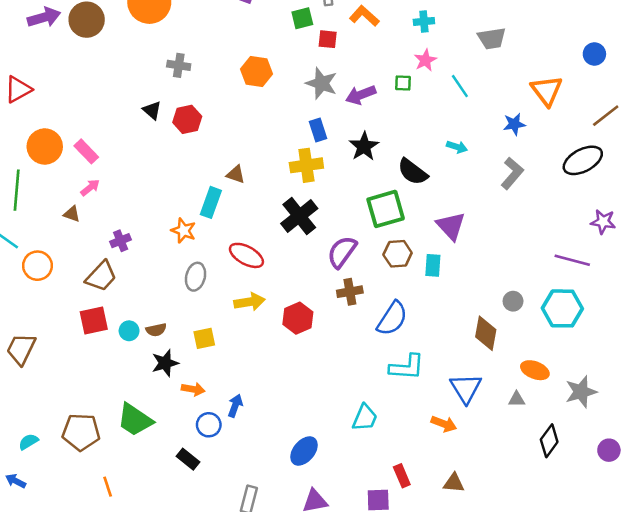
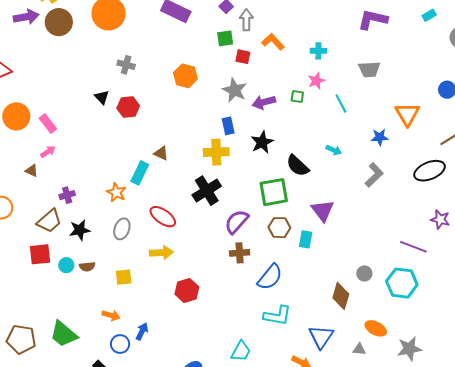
red hexagon: (298, 318) -> (187, 290), moved
black star: (165, 363) -> (80, 230), moved

